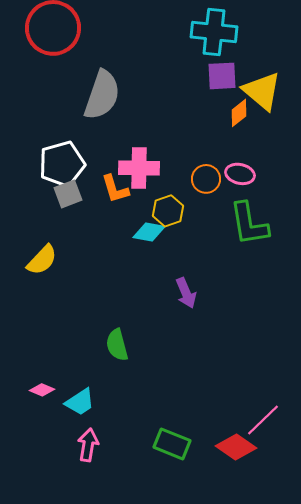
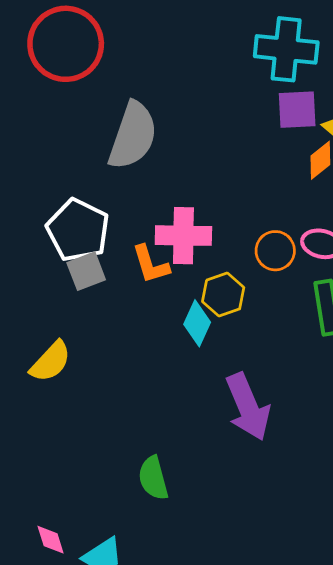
white pentagon: (62, 164) -> (78, 230), turned -30
cyan diamond: (149, 232) -> (197, 323), turned -76
purple arrow: (186, 293) -> (248, 407), size x1.6
pink diamond: (42, 390) -> (51, 540), turned 50

